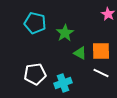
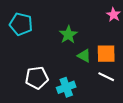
cyan pentagon: (35, 23) -> (21, 24), moved

